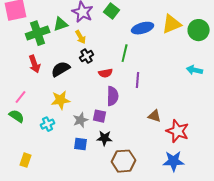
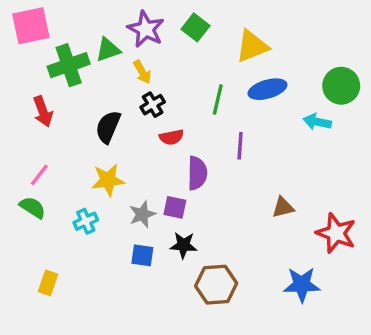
yellow triangle: (172, 24) -> (252, 46), moved
blue ellipse: (143, 28) -> (267, 89), moved
green circle: (199, 30) -> (341, 86), moved
red arrow: (35, 64) -> (43, 111), moved
black semicircle: (61, 69) -> (108, 127), turned -36
cyan arrow: (195, 70) -> (317, 122), moved
red semicircle: (106, 73) -> (171, 137), moved
brown triangle: (155, 116) -> (283, 207), moved, turned -32
red star: (178, 131) -> (336, 233), moved

